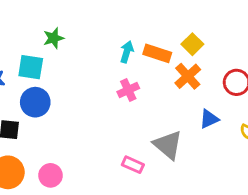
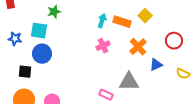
orange cross: (188, 76) -> (138, 47), moved
gray triangle: (168, 145) -> (129, 82), turned -40

